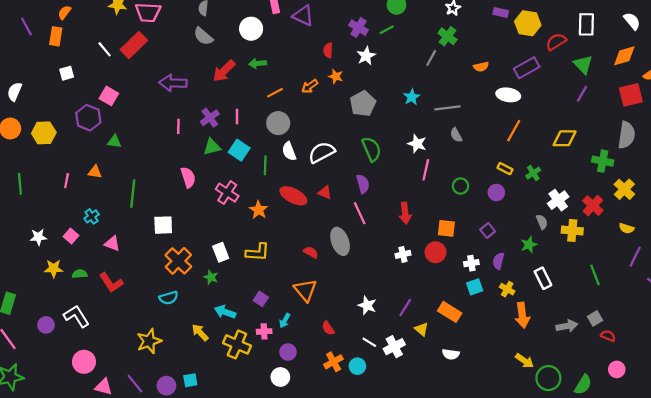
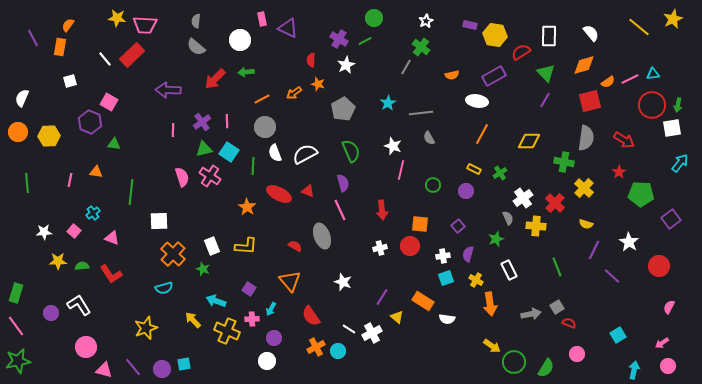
pink cross: (227, 193) -> (210, 176), moved
white star: (367, 305) -> (343, 282), moved
red semicircle: (328, 328) -> (311, 316), size x1.5
white semicircle: (451, 354) -> (447, 319), moved

